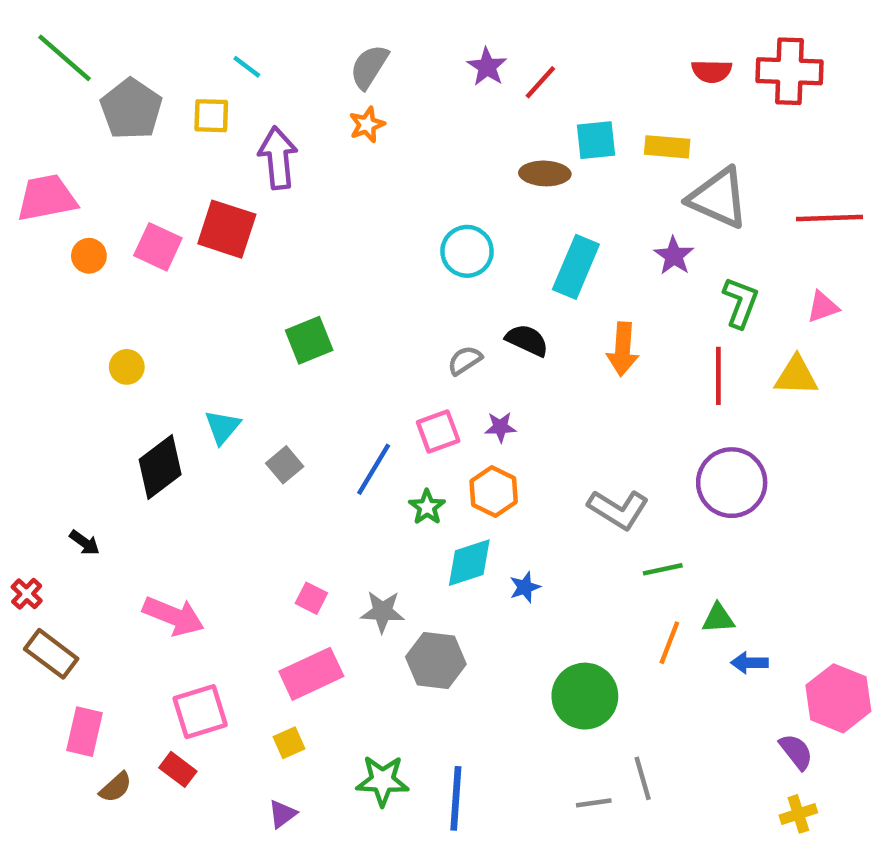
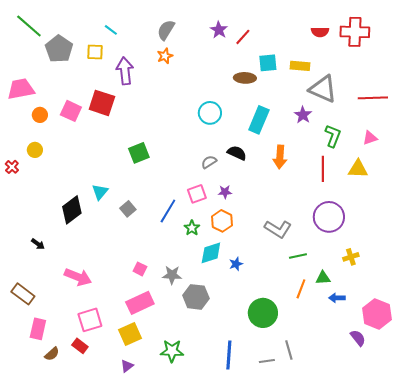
yellow circle: (127, 367) -> (35, 150), moved
red cross: (27, 594) -> (12, 167), moved
yellow square: (289, 743) -> (130, 334), size x1.6
blue line: (456, 798) -> (229, 355), moved
yellow cross: (798, 814) -> (351, 257), moved

